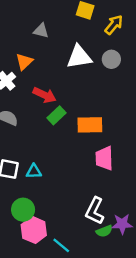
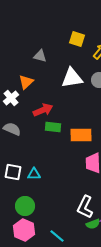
red arrow: (45, 95) -> (43, 110), turned -48
green rectangle: (56, 115) -> (53, 127), turned 49
pink hexagon: (34, 230) -> (24, 230), moved

